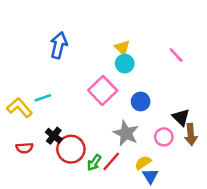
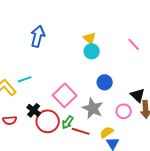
pink square: (103, 90) -> (65, 95), moved
red line: (111, 161) -> (81, 131), turned 66
green arrow: (94, 163) -> (68, 122), moved

